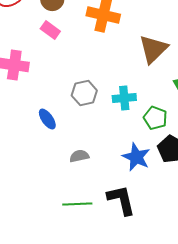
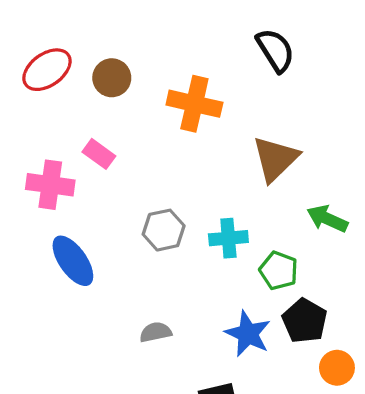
pink rectangle: (50, 30) -> (99, 154), moved
blue ellipse: (47, 119) -> (73, 261), moved, size x1.5

